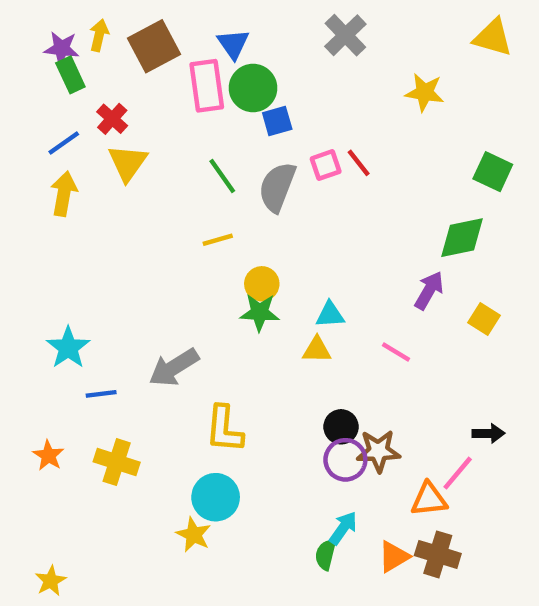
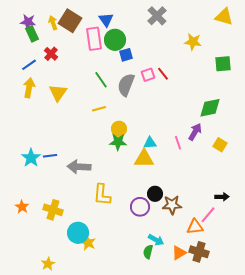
yellow arrow: (99, 35) -> (53, 23), moved, turned -32
brown square: (154, 46) -> (70, 21), turned -30
yellow triangle: (128, 163) -> (58, 93), moved
green square: (493, 172) -> (223, 64), moved, turned -30
yellow triangle: (317, 350) -> (144, 159), size x1.5
pink line: (396, 352) -> (178, 143), moved, turned 40
gray arrow: (174, 367) -> (79, 167), turned 35
blue line: (101, 394) -> (50, 156), moved
purple circle: (345, 460) -> (140, 207), moved
cyan circle: (216, 497) -> (78, 233), moved
cyan arrow: (343, 528) -> (156, 240), turned 84
yellow star: (51, 581) -> (48, 264), moved

